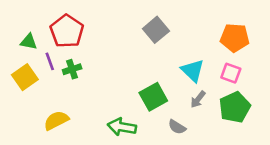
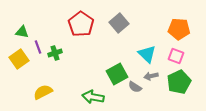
red pentagon: (67, 31) -> (81, 24), moved
gray arrow: (198, 99) -> (151, 76), turned 40
gray semicircle: (177, 127) -> (135, 87), moved

